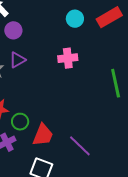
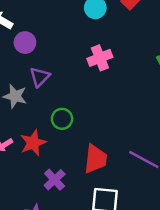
green circle: (20, 122) -> (62, 119), moved

